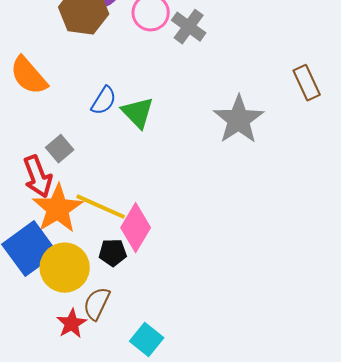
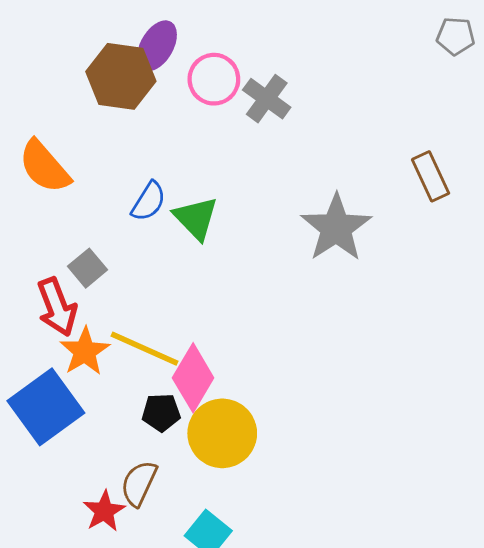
orange star: (58, 209) -> (85, 351), size x0.7
yellow circle: (65, 268) -> (222, 433), moved

